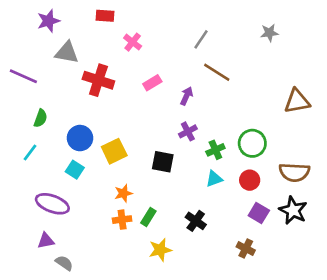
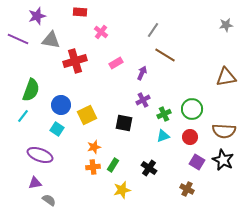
gray star: (269, 33) -> (226, 25), moved
purple line: (23, 76) -> (18, 39), moved
red cross: (98, 80) -> (75, 61), turned -35
green semicircle: (41, 118) -> (31, 90), size x1.6

